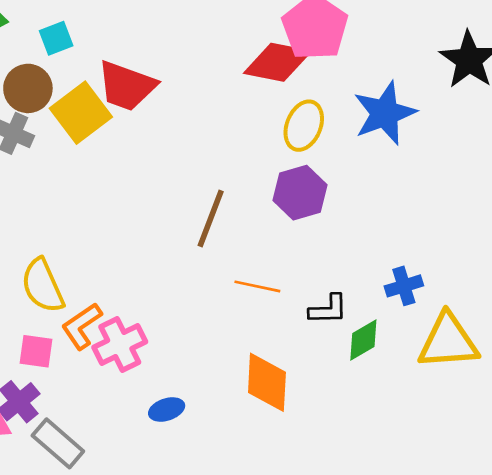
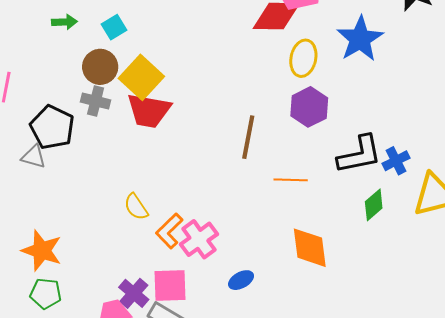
red trapezoid: (126, 86) -> (149, 111), moved
yellow semicircle: (43, 286) -> (136, 207), size x0.7
black L-shape: (328, 309) -> (359, 155), moved, size x1.6
pink square: (36, 351) -> (170, 285), moved, size x1.4

